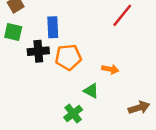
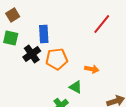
black cross: (38, 51) -> (32, 54), turned -30

